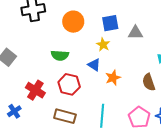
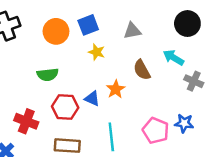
blue square: (110, 23) -> (88, 25), moved
blue triangle: (94, 65) -> (92, 99), moved
brown semicircle: (149, 82) -> (142, 70), moved

